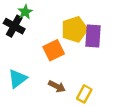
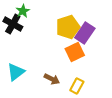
purple rectangle: (93, 36) -> (85, 33), turned 30
orange square: (54, 50) -> (75, 52), moved

